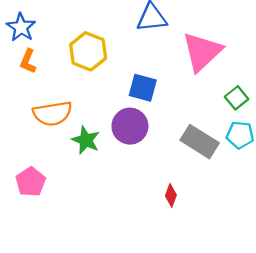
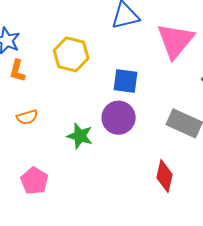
orange semicircle: (52, 114) -> (27, 117), moved, size x0.6
red diamond: (171, 195) -> (164, 176), size x1.5

